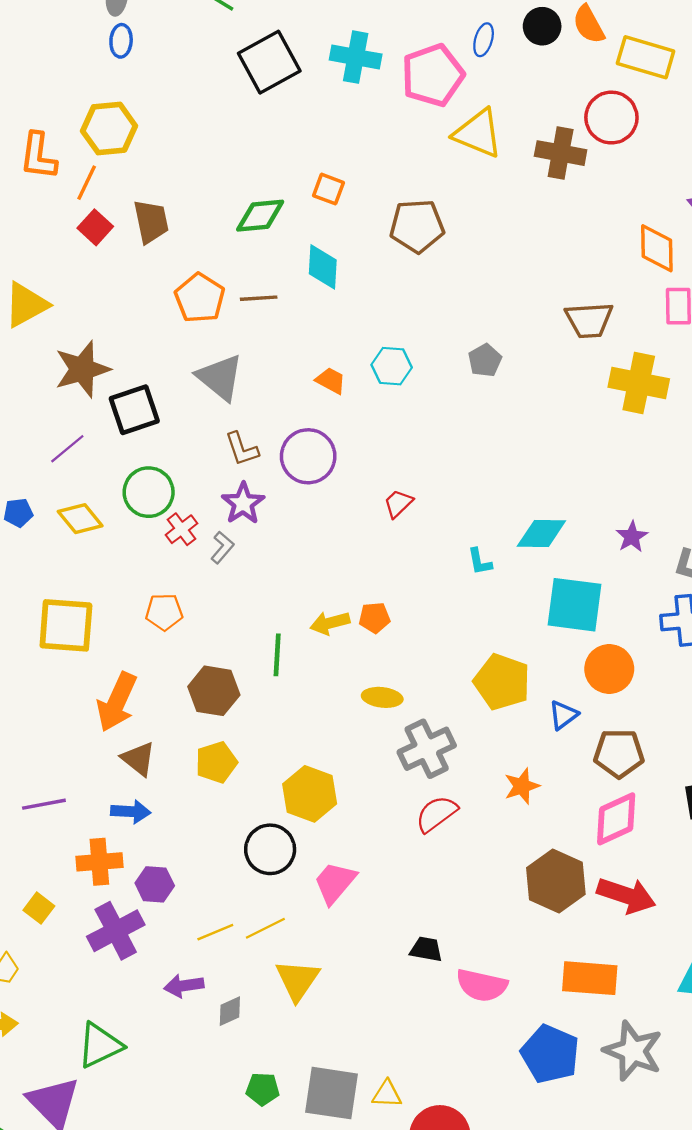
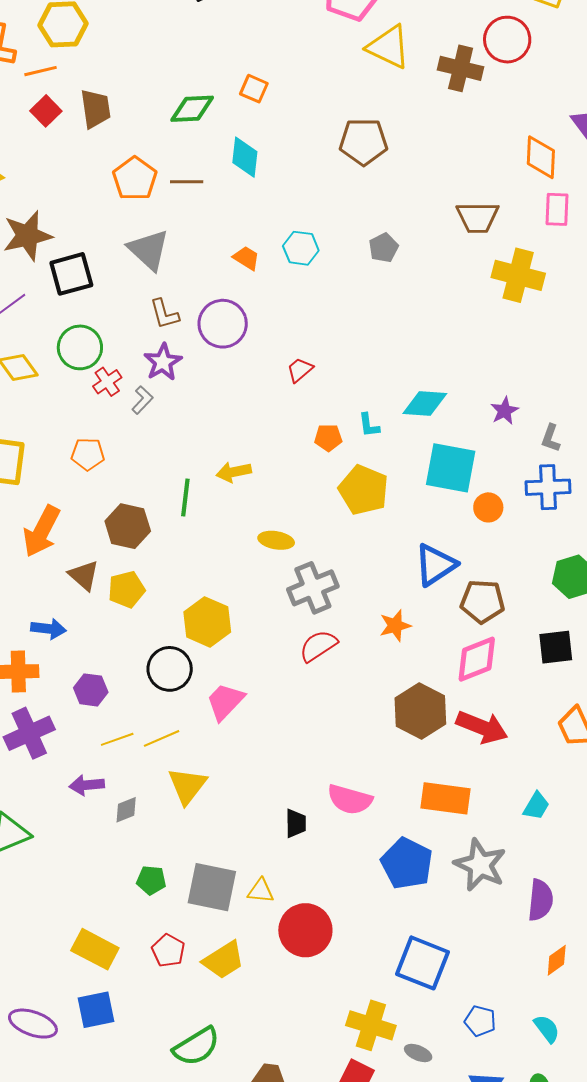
orange line: (87, 183) -> (40, 71), turned 48
brown pentagon: (417, 226) -> (363, 142), moved
orange pentagon: (374, 618) -> (328, 438), moved
orange circle: (609, 669) -> (488, 507), moved, size x0.7
yellow pentagon: (502, 682) -> (363, 490), moved
blue triangle: (563, 715) -> (435, 565), size x1.6
brown triangle: (138, 759) -> (84, 575), moved
purple hexagon: (155, 884) -> (91, 690), moved
black trapezoid: (426, 949) -> (296, 823), moved, turned 76

